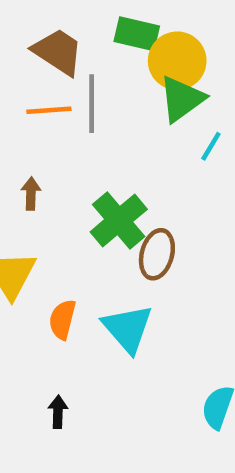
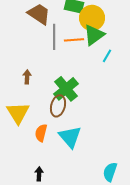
orange line: (49, 110) -> (74, 40), moved
brown ellipse: (157, 254) -> (58, 106), moved

